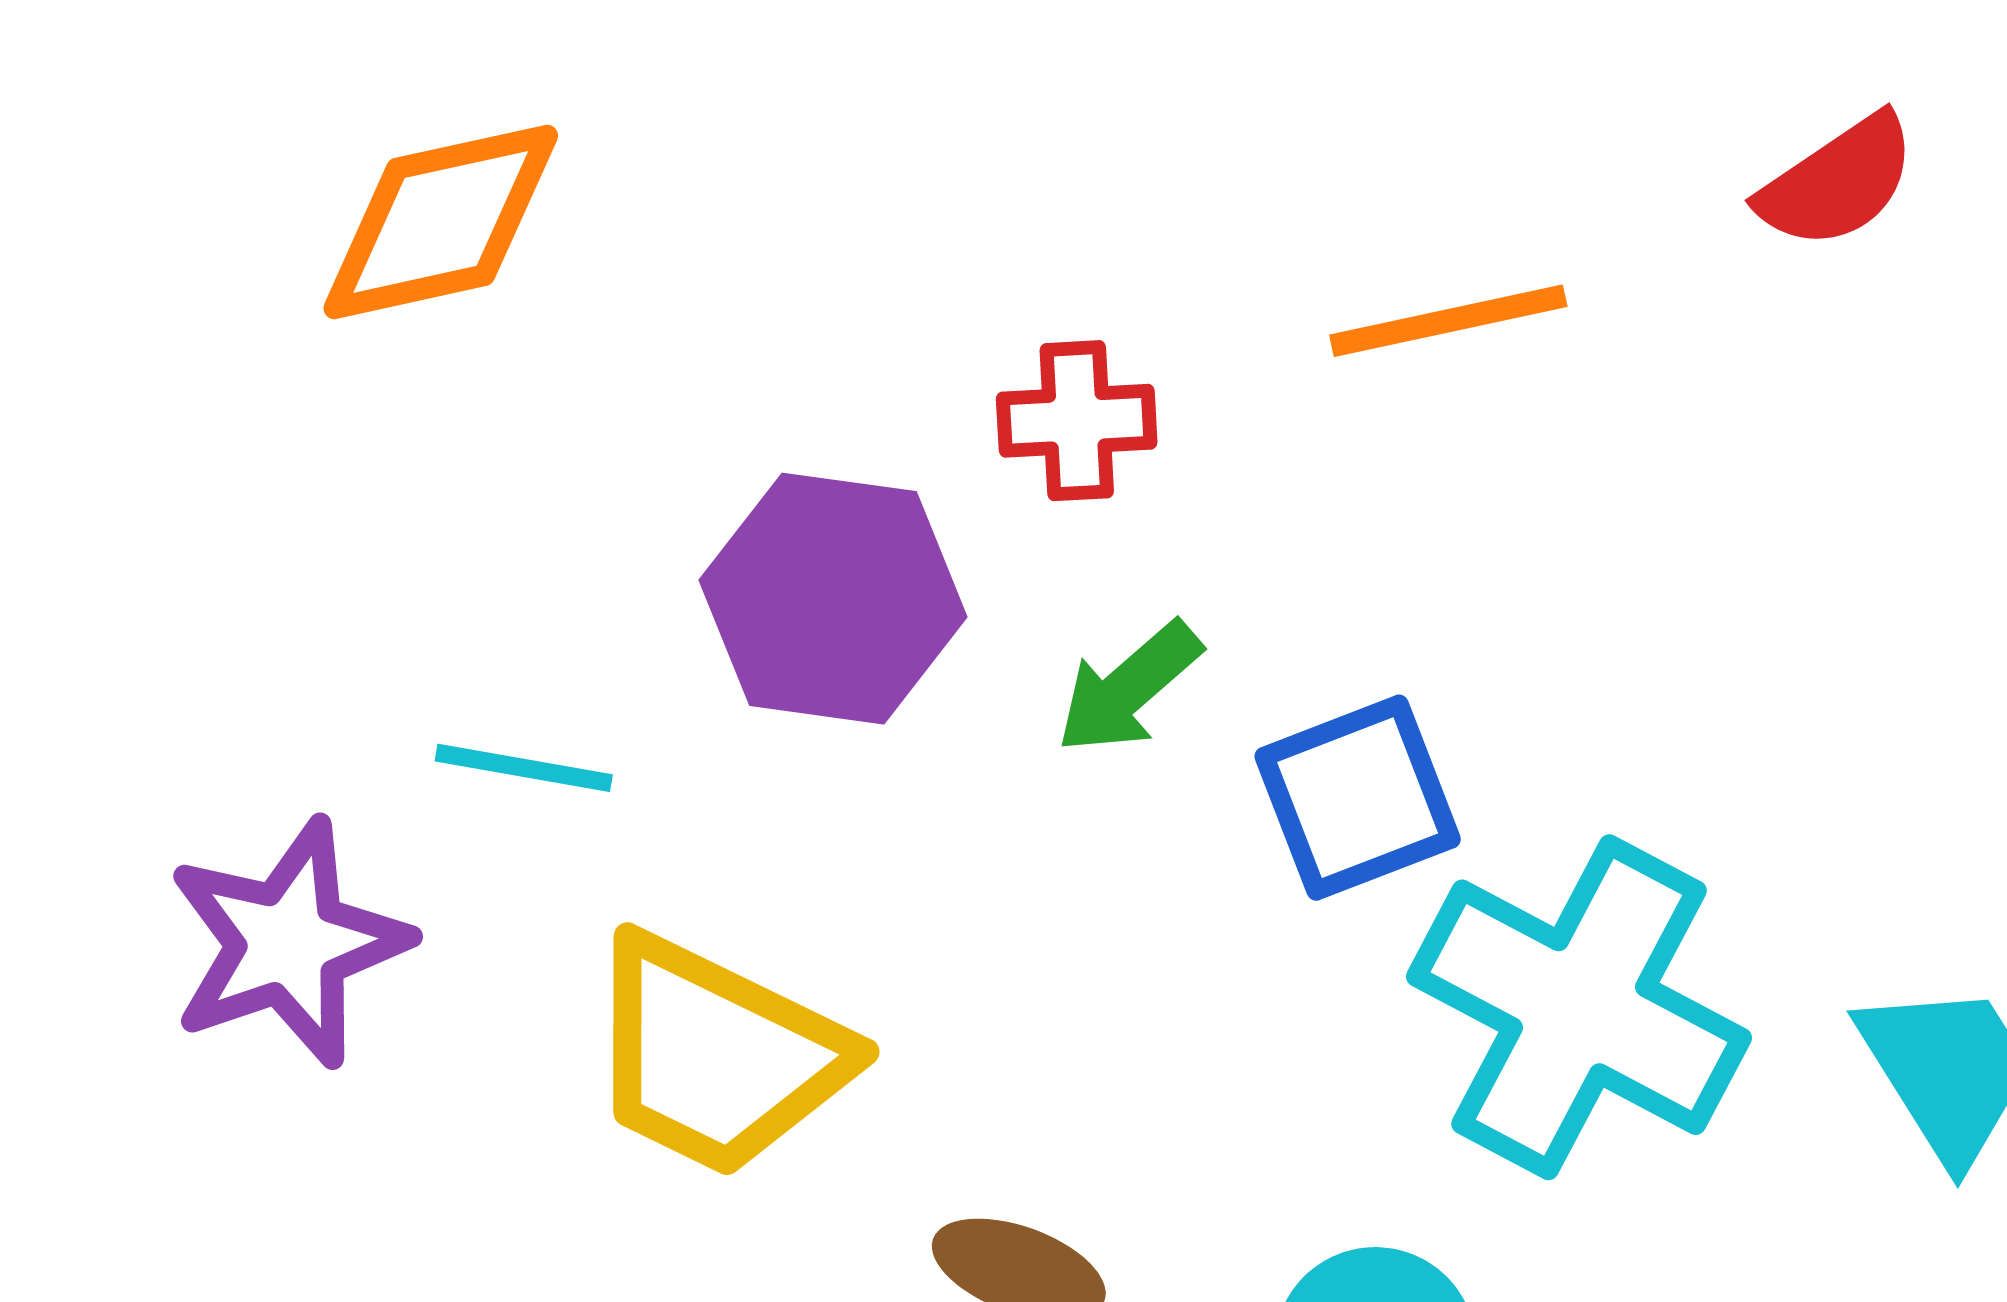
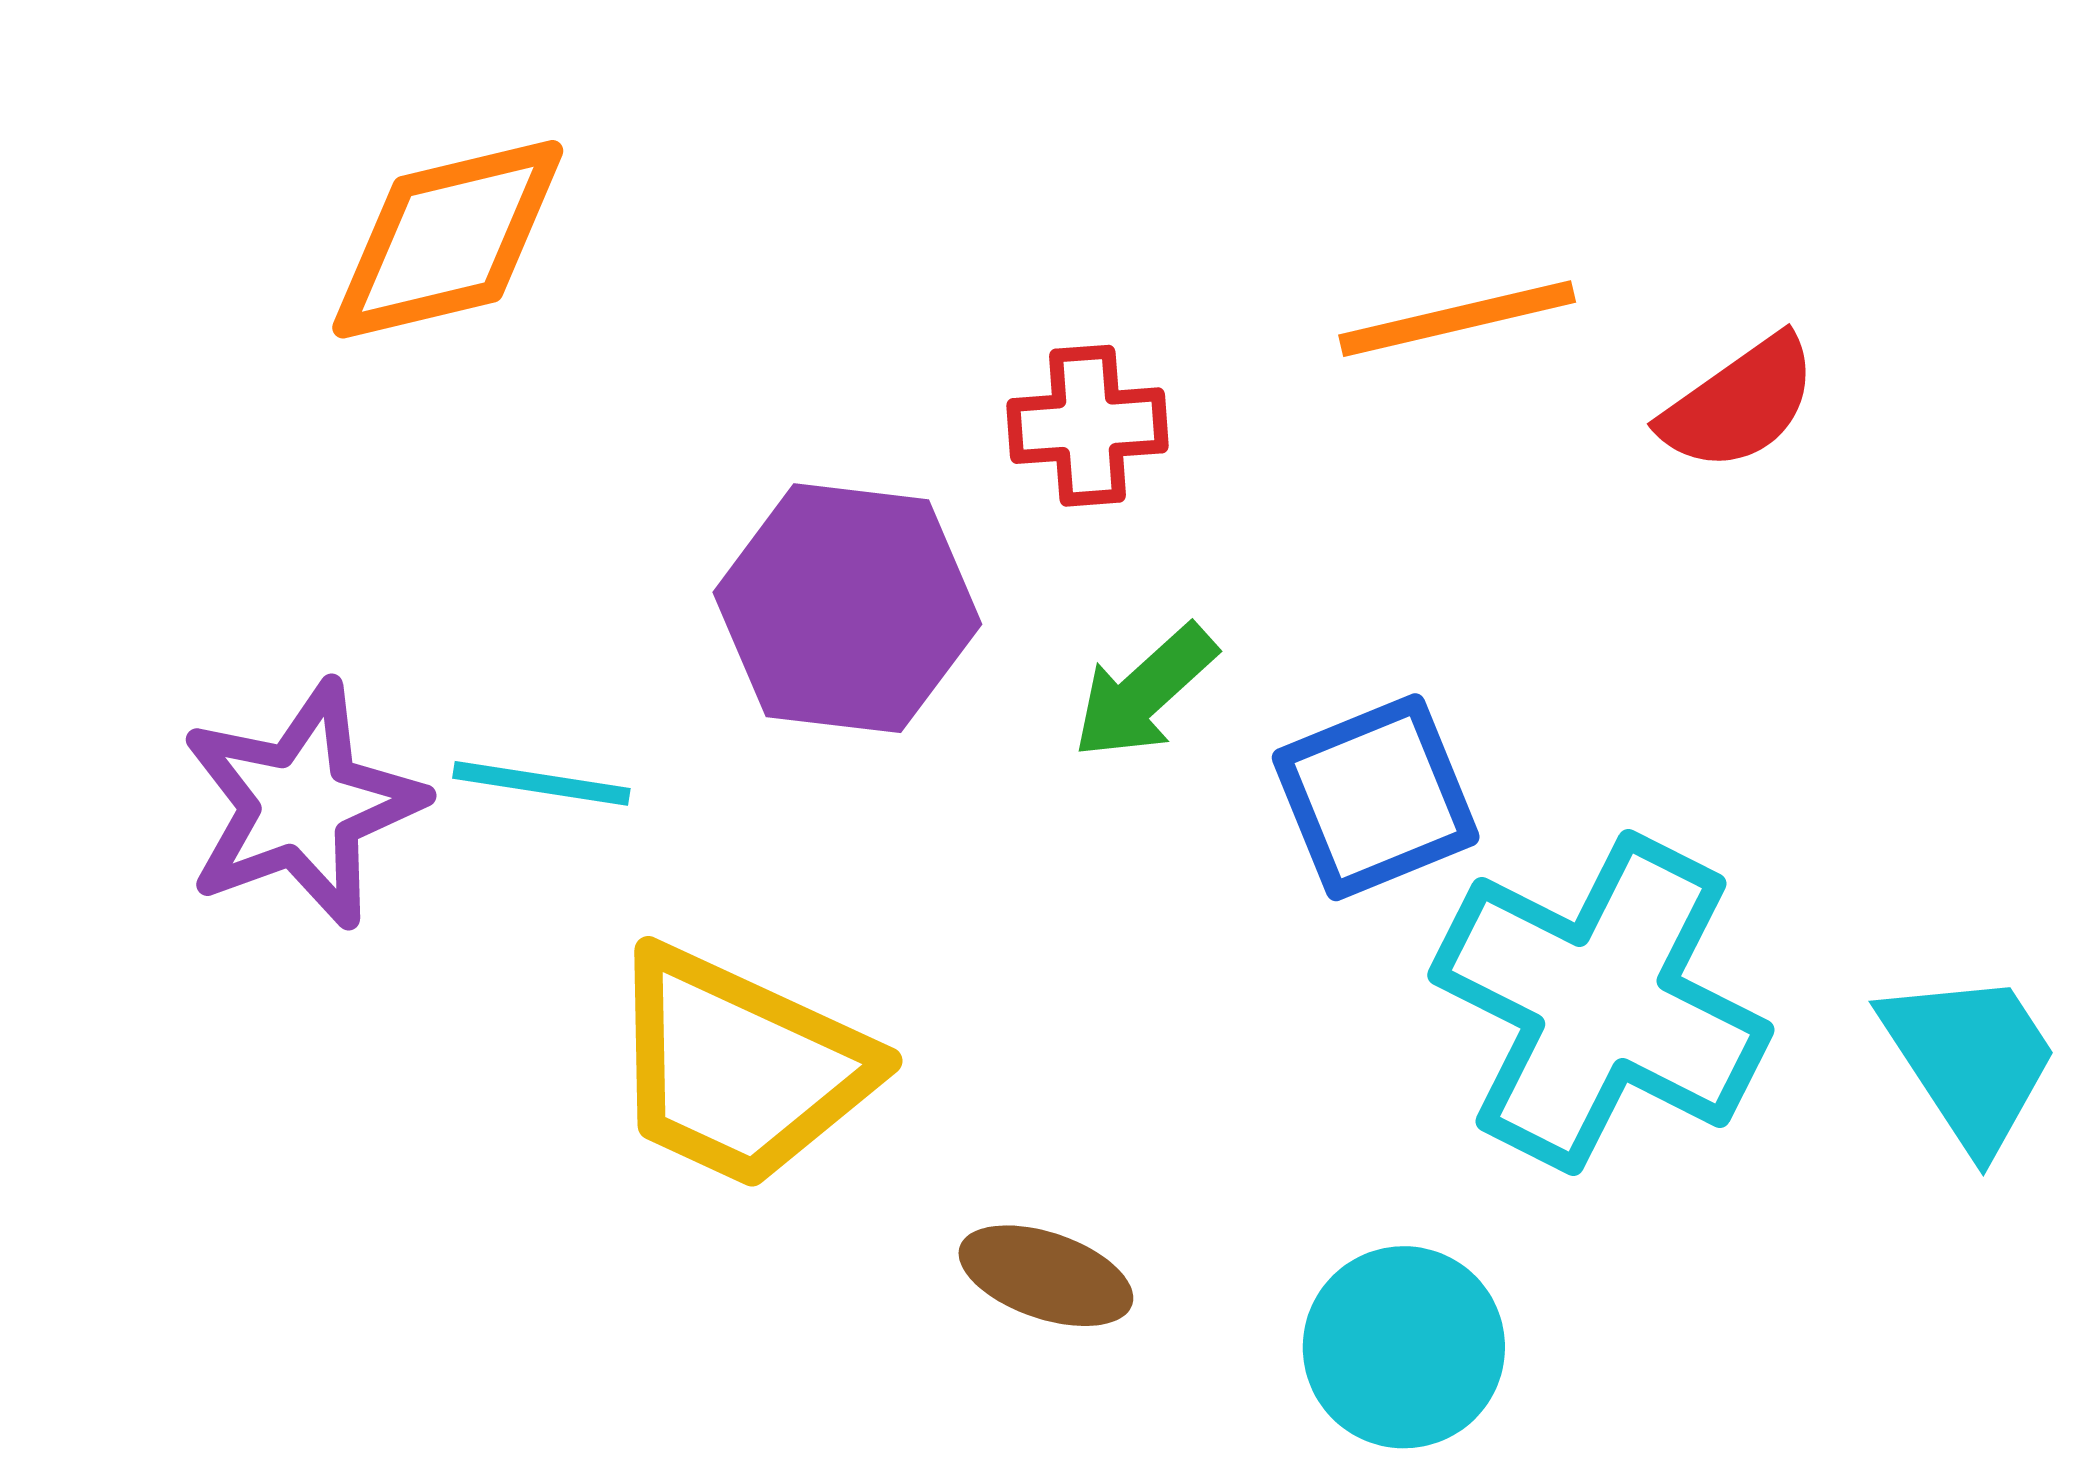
red semicircle: (1838, 182) -> (1739, 404), moved
purple star: (288, 943) -> (302, 805), moved

